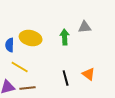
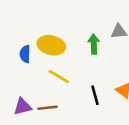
yellow line: (20, 67) -> (59, 77), moved

